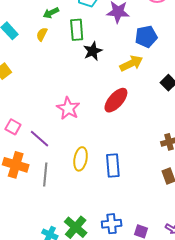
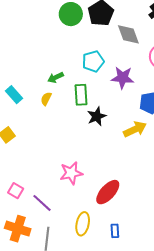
red ellipse: (116, 100) -> (108, 192), moved
pink star: (68, 108) -> (71, 173), turned 30
blue rectangle: (113, 165) -> (115, 231), size x0.6

